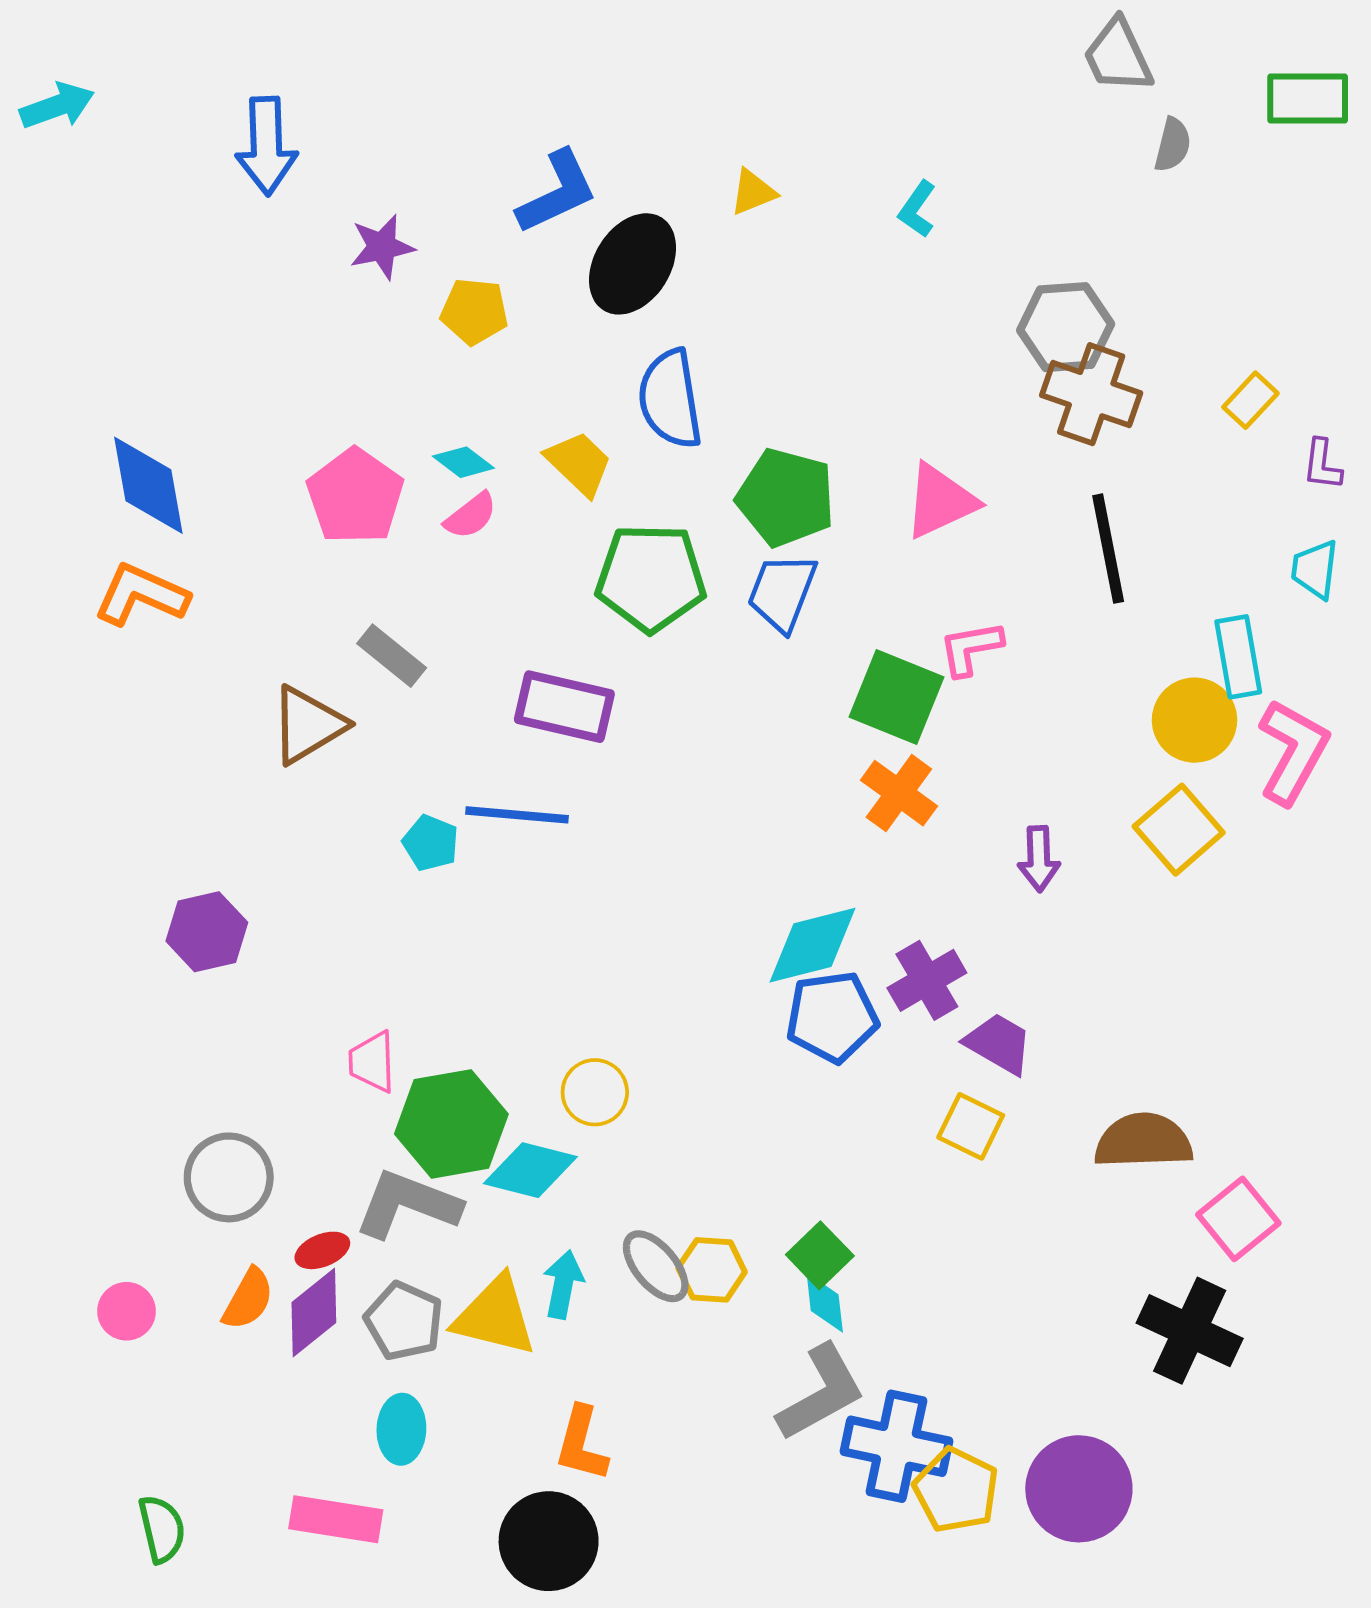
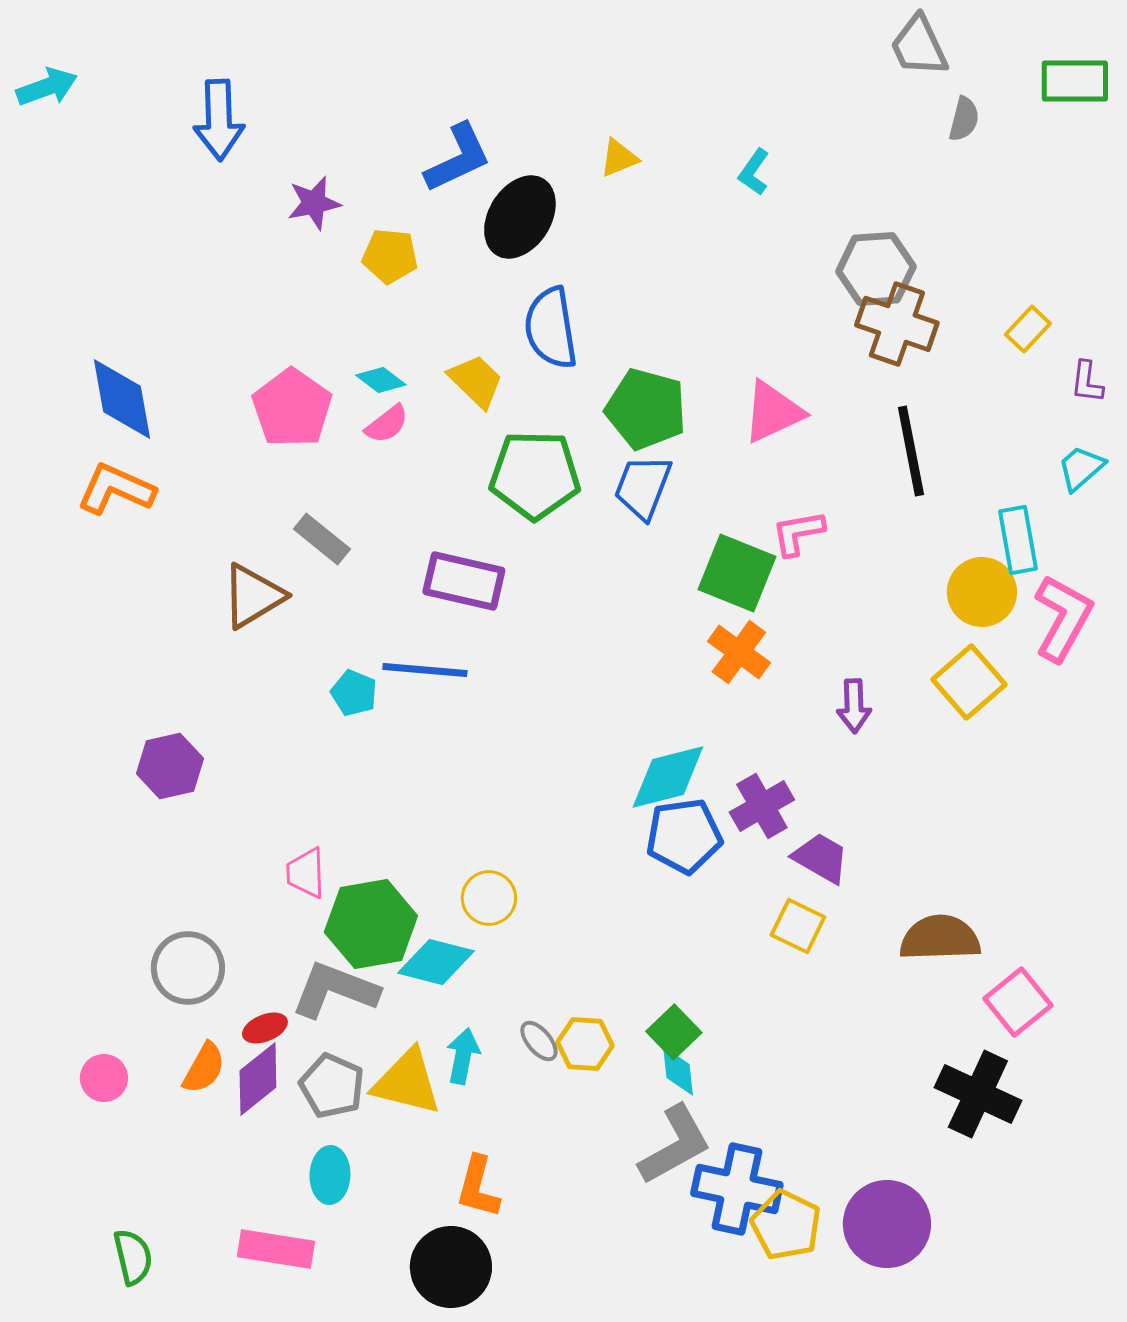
cyan trapezoid: (1315, 569) -> (1081, 468), turned 42
gray ellipse: (656, 1266) -> (539, 1041), size x0.7

